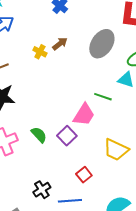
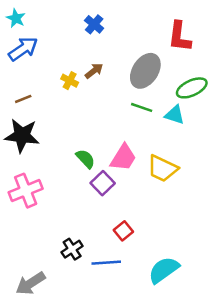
green line: (103, 97) -> (142, 107), moved
green semicircle: (39, 135) -> (85, 159), moved
yellow trapezoid: (116, 150) -> (162, 169), moved

